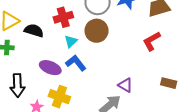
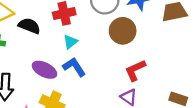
brown circle: (97, 31) -> (123, 31), moved
red L-shape: (152, 41) -> (135, 70), moved

